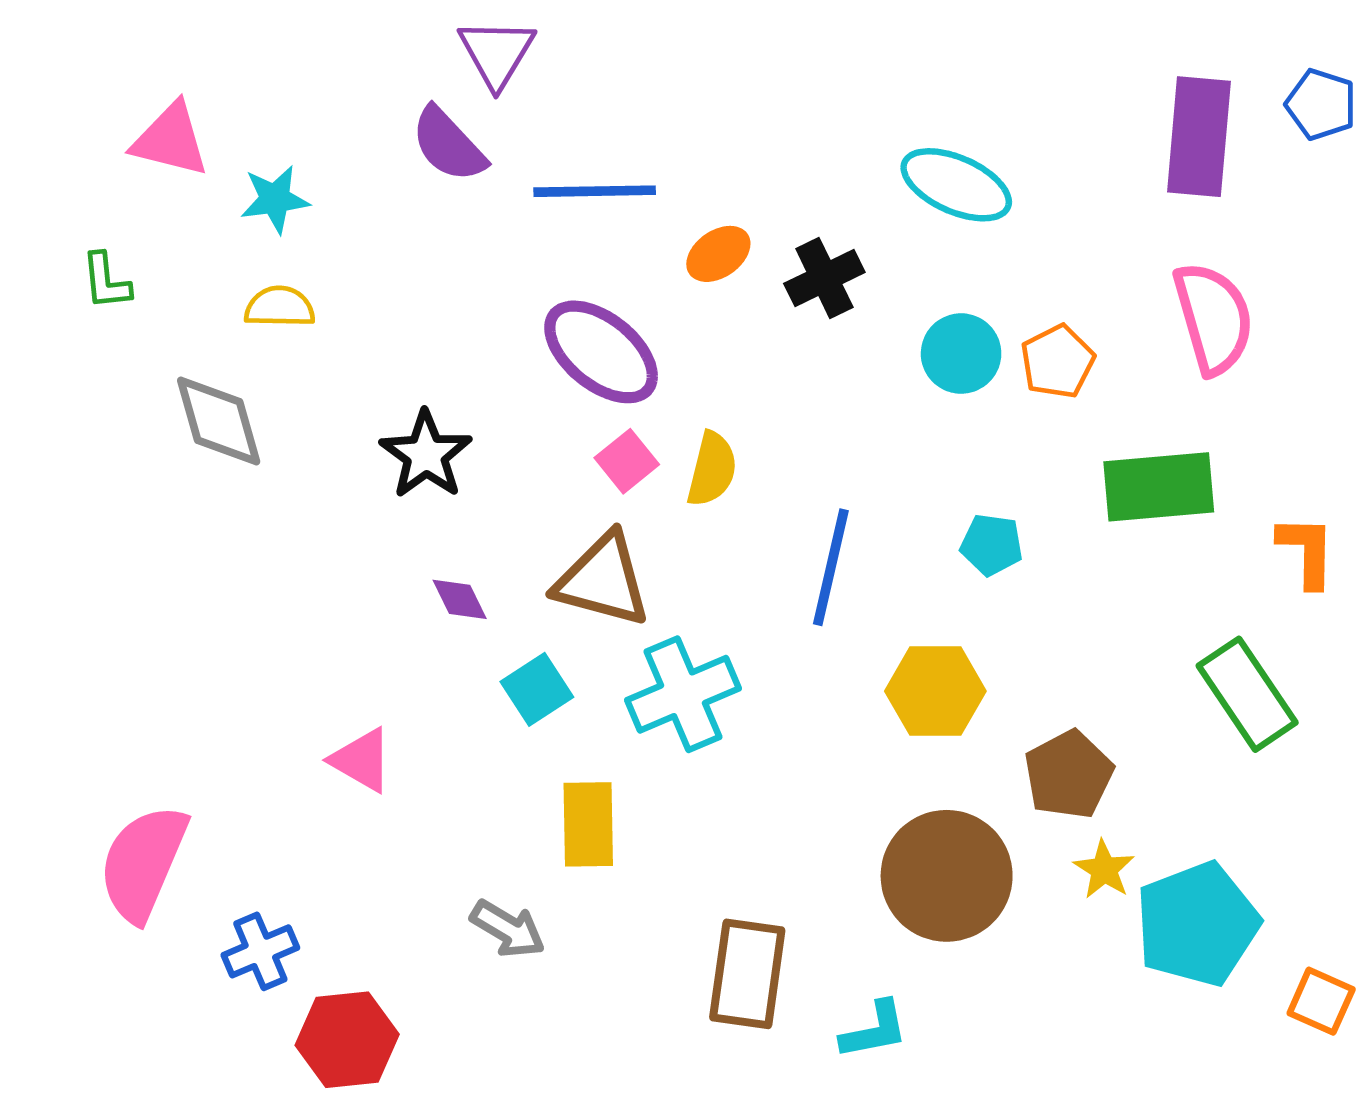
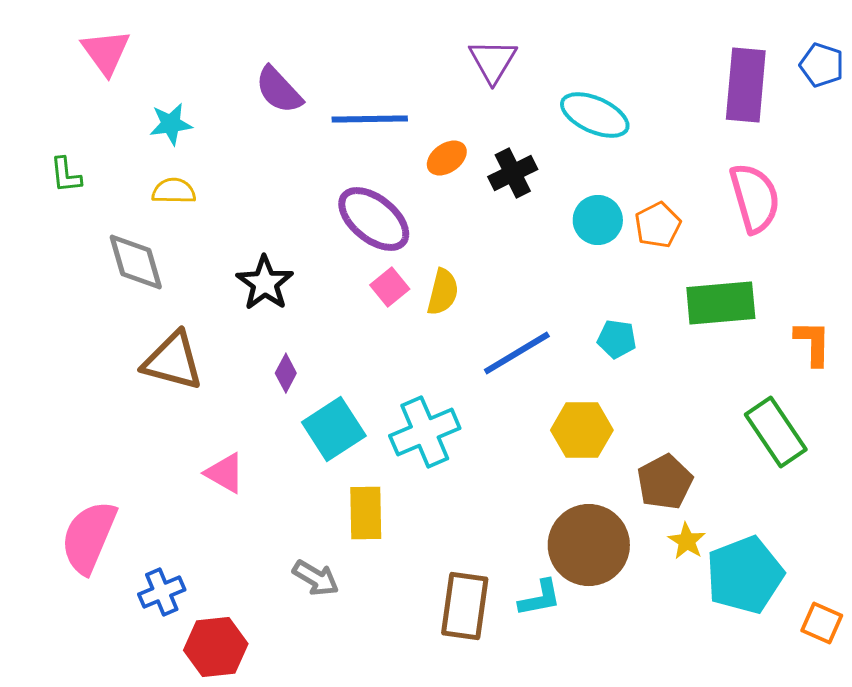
purple triangle: (497, 53) -> (493, 61), moved
pink triangle: (170, 140) -> (106, 52), moved, turned 40
blue line: (831, 567) -> (517, 353), turned 46
brown triangle: (603, 580) -> (173, 361), moved
purple diamond: (460, 599) -> (286, 373), turned 54
cyan square: (537, 689) -> (334, 429), size x1.4
cyan L-shape: (874, 1030) -> (540, 598), moved

